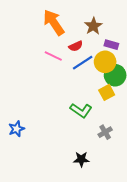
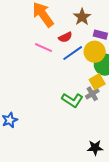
gray cross: (105, 132) -> (92, 94), moved
black star: (81, 159) -> (95, 148), moved

